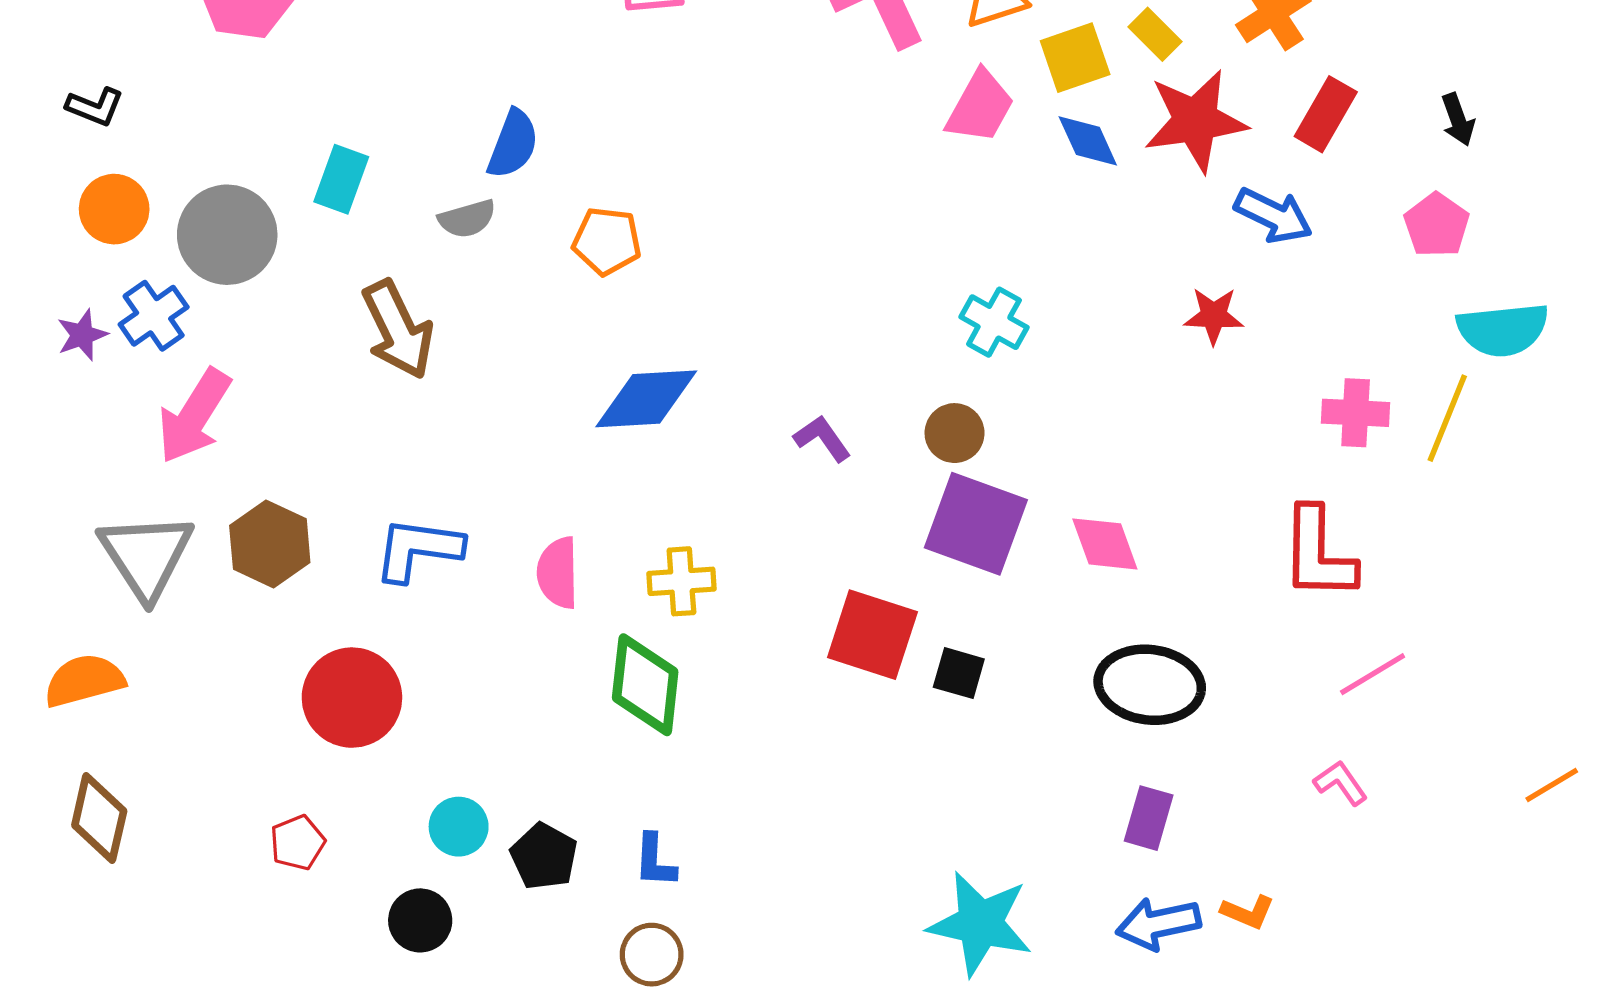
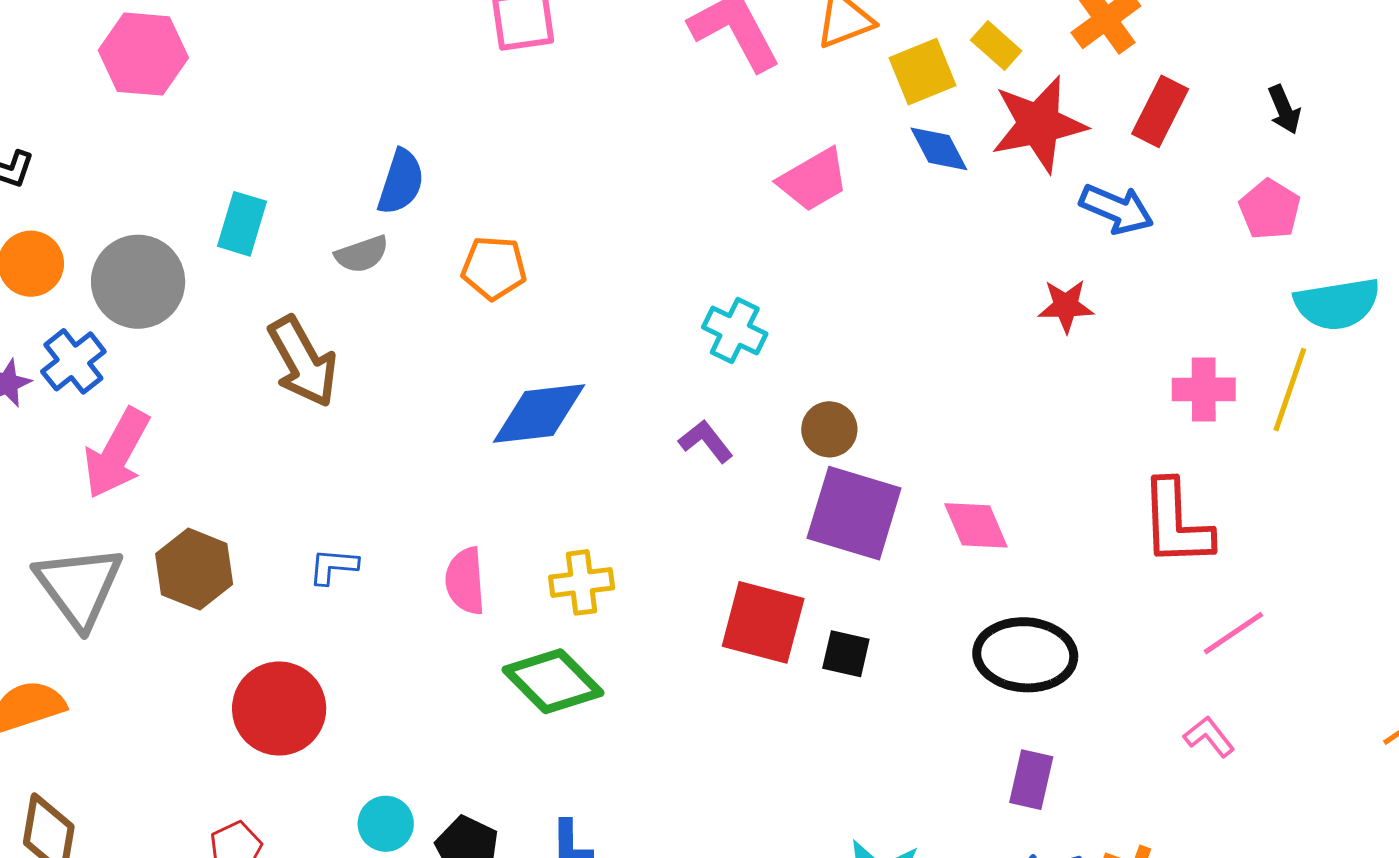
pink trapezoid: (980, 107) -> (813, 180), moved, turned 34
cyan cross: (994, 322) -> (735, 331), moved
blue L-shape: (418, 549) -> (333, 566), size x0.6
green diamond: (645, 685) -> (553, 681), turned -48

